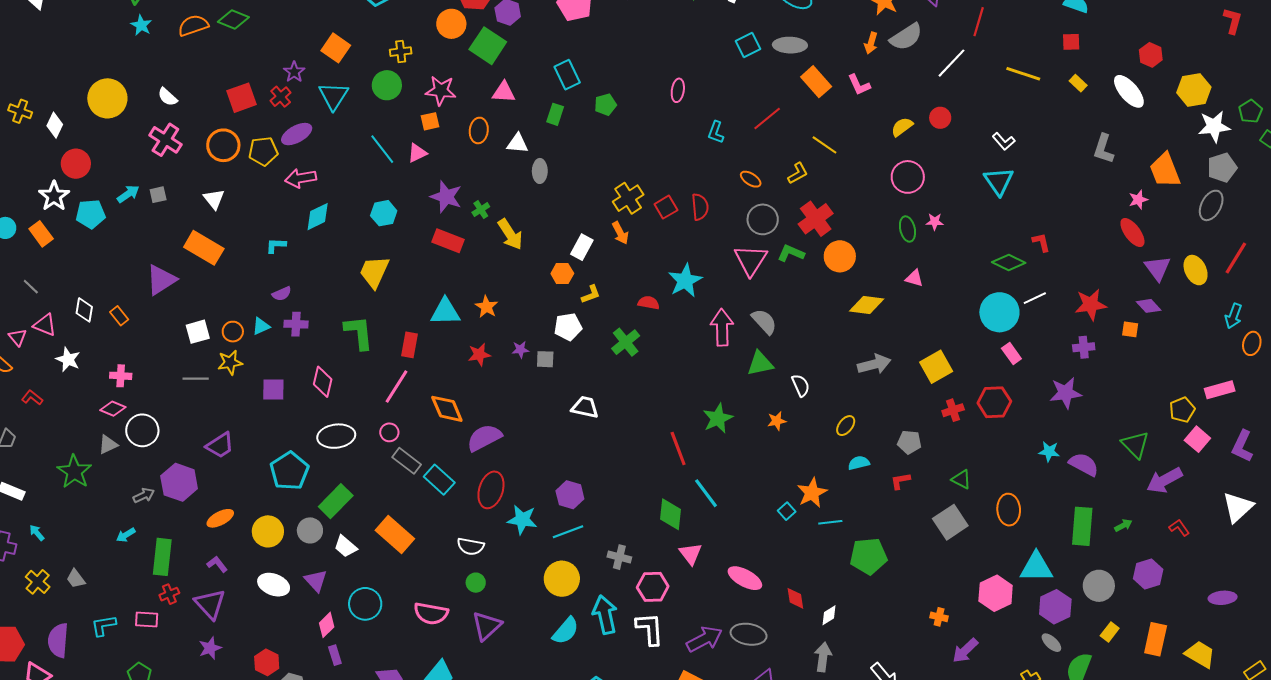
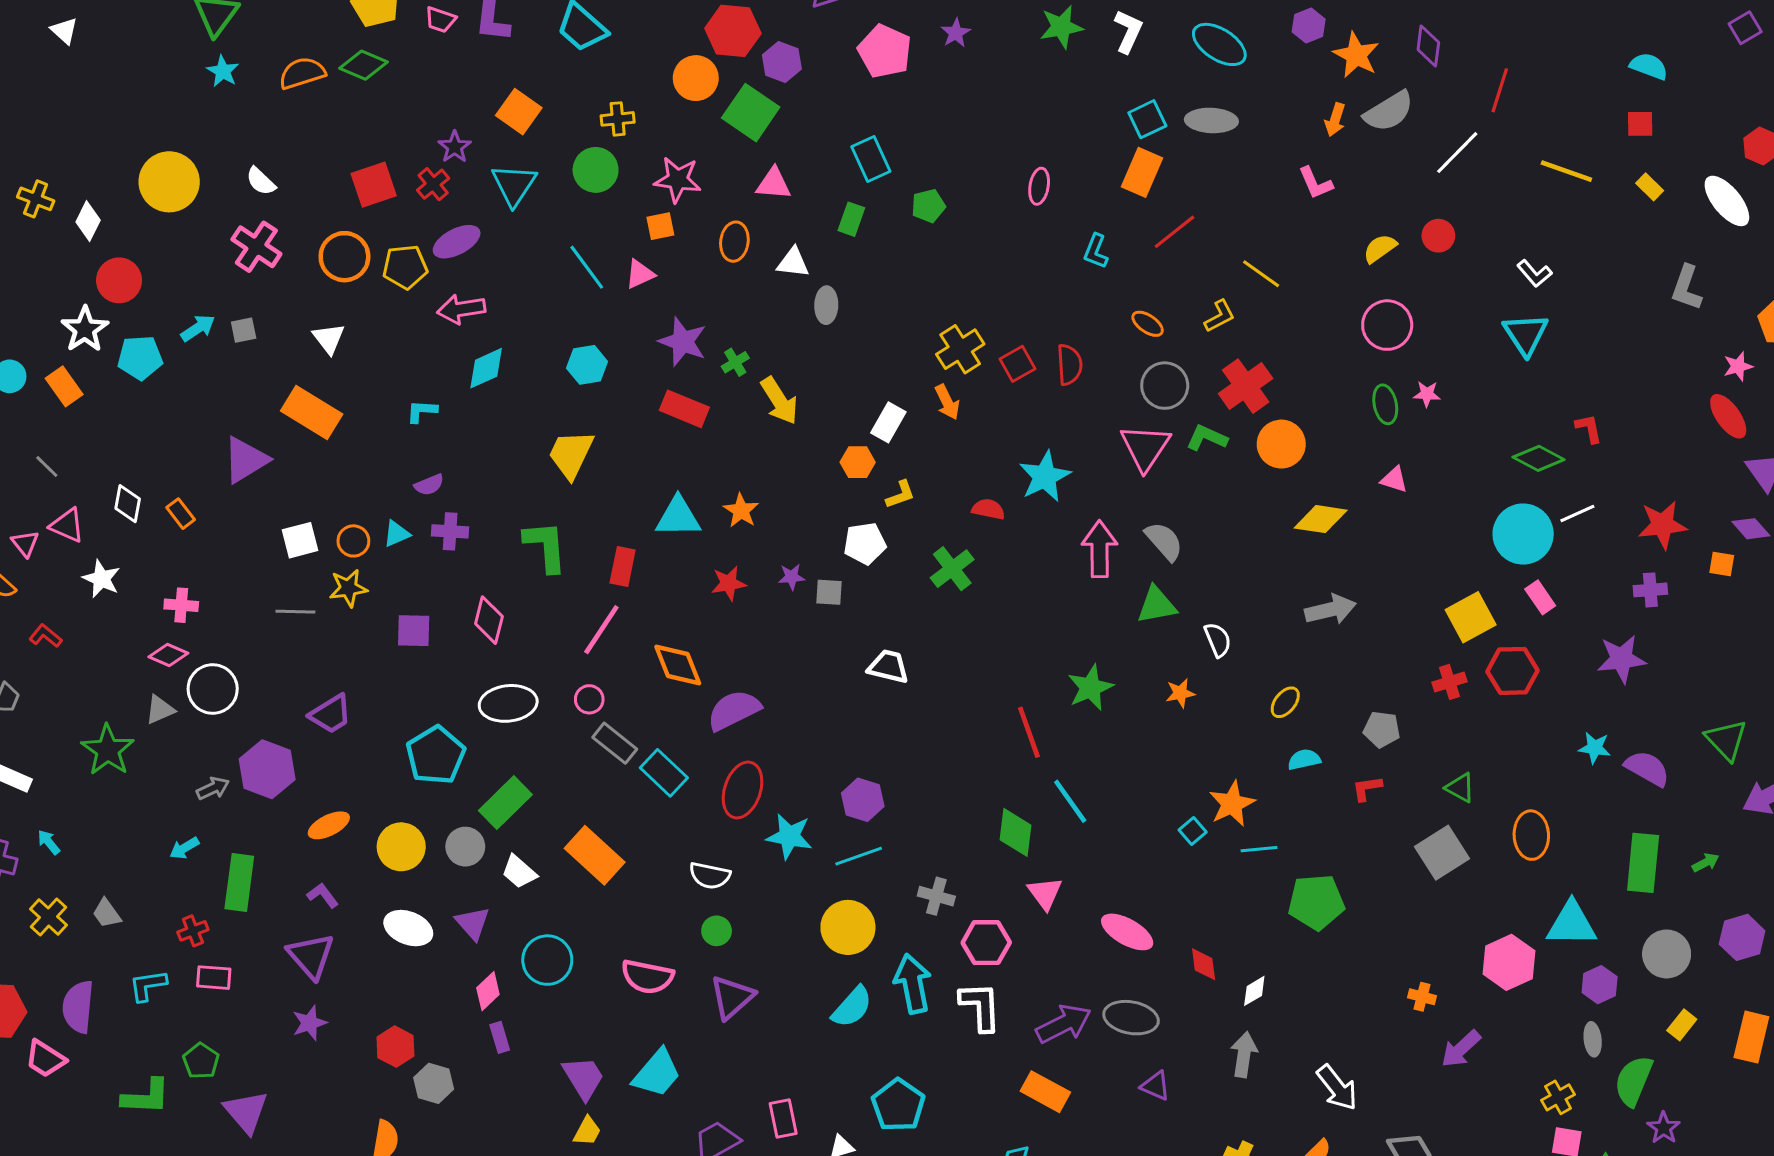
orange rectangle: (816, 82) -> (1142, 172), moved, turned 64
yellow square: (936, 367) -> (1471, 617), moved
red cross: (169, 594) -> (193, 931), moved
purple hexagon: (1055, 607) -> (1600, 985), size x0.7
gray ellipse: (1051, 643) -> (1593, 1039), turned 40

